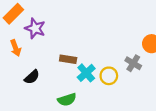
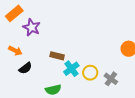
orange arrow: (16, 48) -> (15, 51), moved, turned -48
gray cross: (133, 63) -> (111, 79), moved

